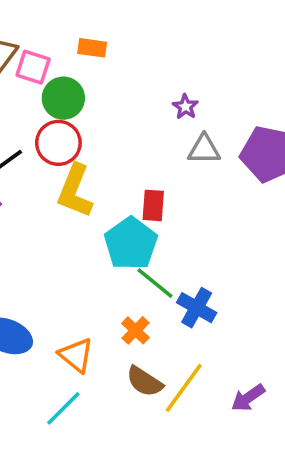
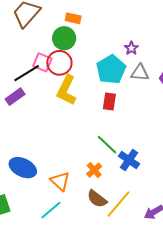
orange rectangle: (92, 48) -> (73, 18), moved
pink square: (33, 67) -> (42, 62), moved
cyan pentagon: (131, 244) -> (111, 69), moved

